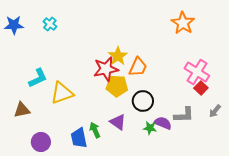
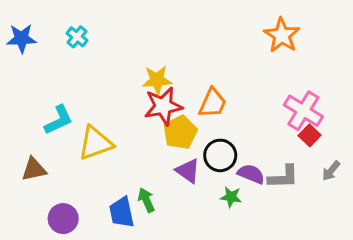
yellow star: (118, 56) -> (157, 80), moved, turned 30
yellow pentagon: (117, 86) -> (180, 132), turned -30
purple triangle: (118, 122) -> (188, 171), moved
purple semicircle: (163, 123) -> (251, 174), moved

